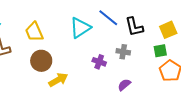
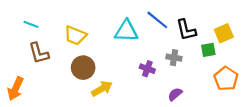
cyan triangle: (80, 28) -> (126, 31), turned 35
yellow trapezoid: (34, 32) -> (75, 35), turned -45
green square: (160, 51) -> (208, 50), moved

